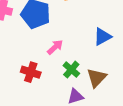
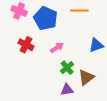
red cross: (31, 72) -> (26, 45), moved

